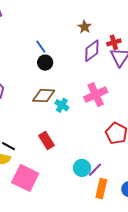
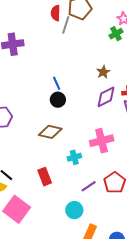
cyan cross: (62, 105) -> (74, 157), moved, turned 32
purple line: (95, 170) -> (89, 186), moved

